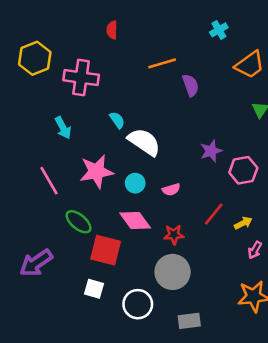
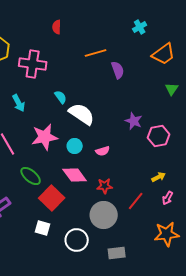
purple star: (211, 151) -> (134, 121), turned -30
red line: (214, 214) -> (136, 201), moved
red square: (106, 250) -> (52, 198), turned 30

